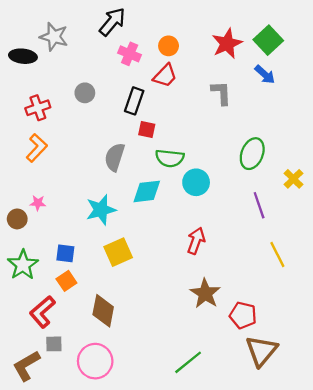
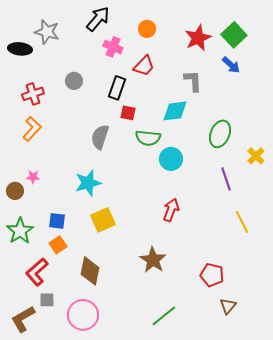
orange circle: (169, 46) -> (147, 29), moved
cyan diamond: (147, 191) -> (175, 111), moved
brown star: (205, 293) -> (153, 260), moved
brown triangle: (261, 351) -> (228, 306), size x0.6

